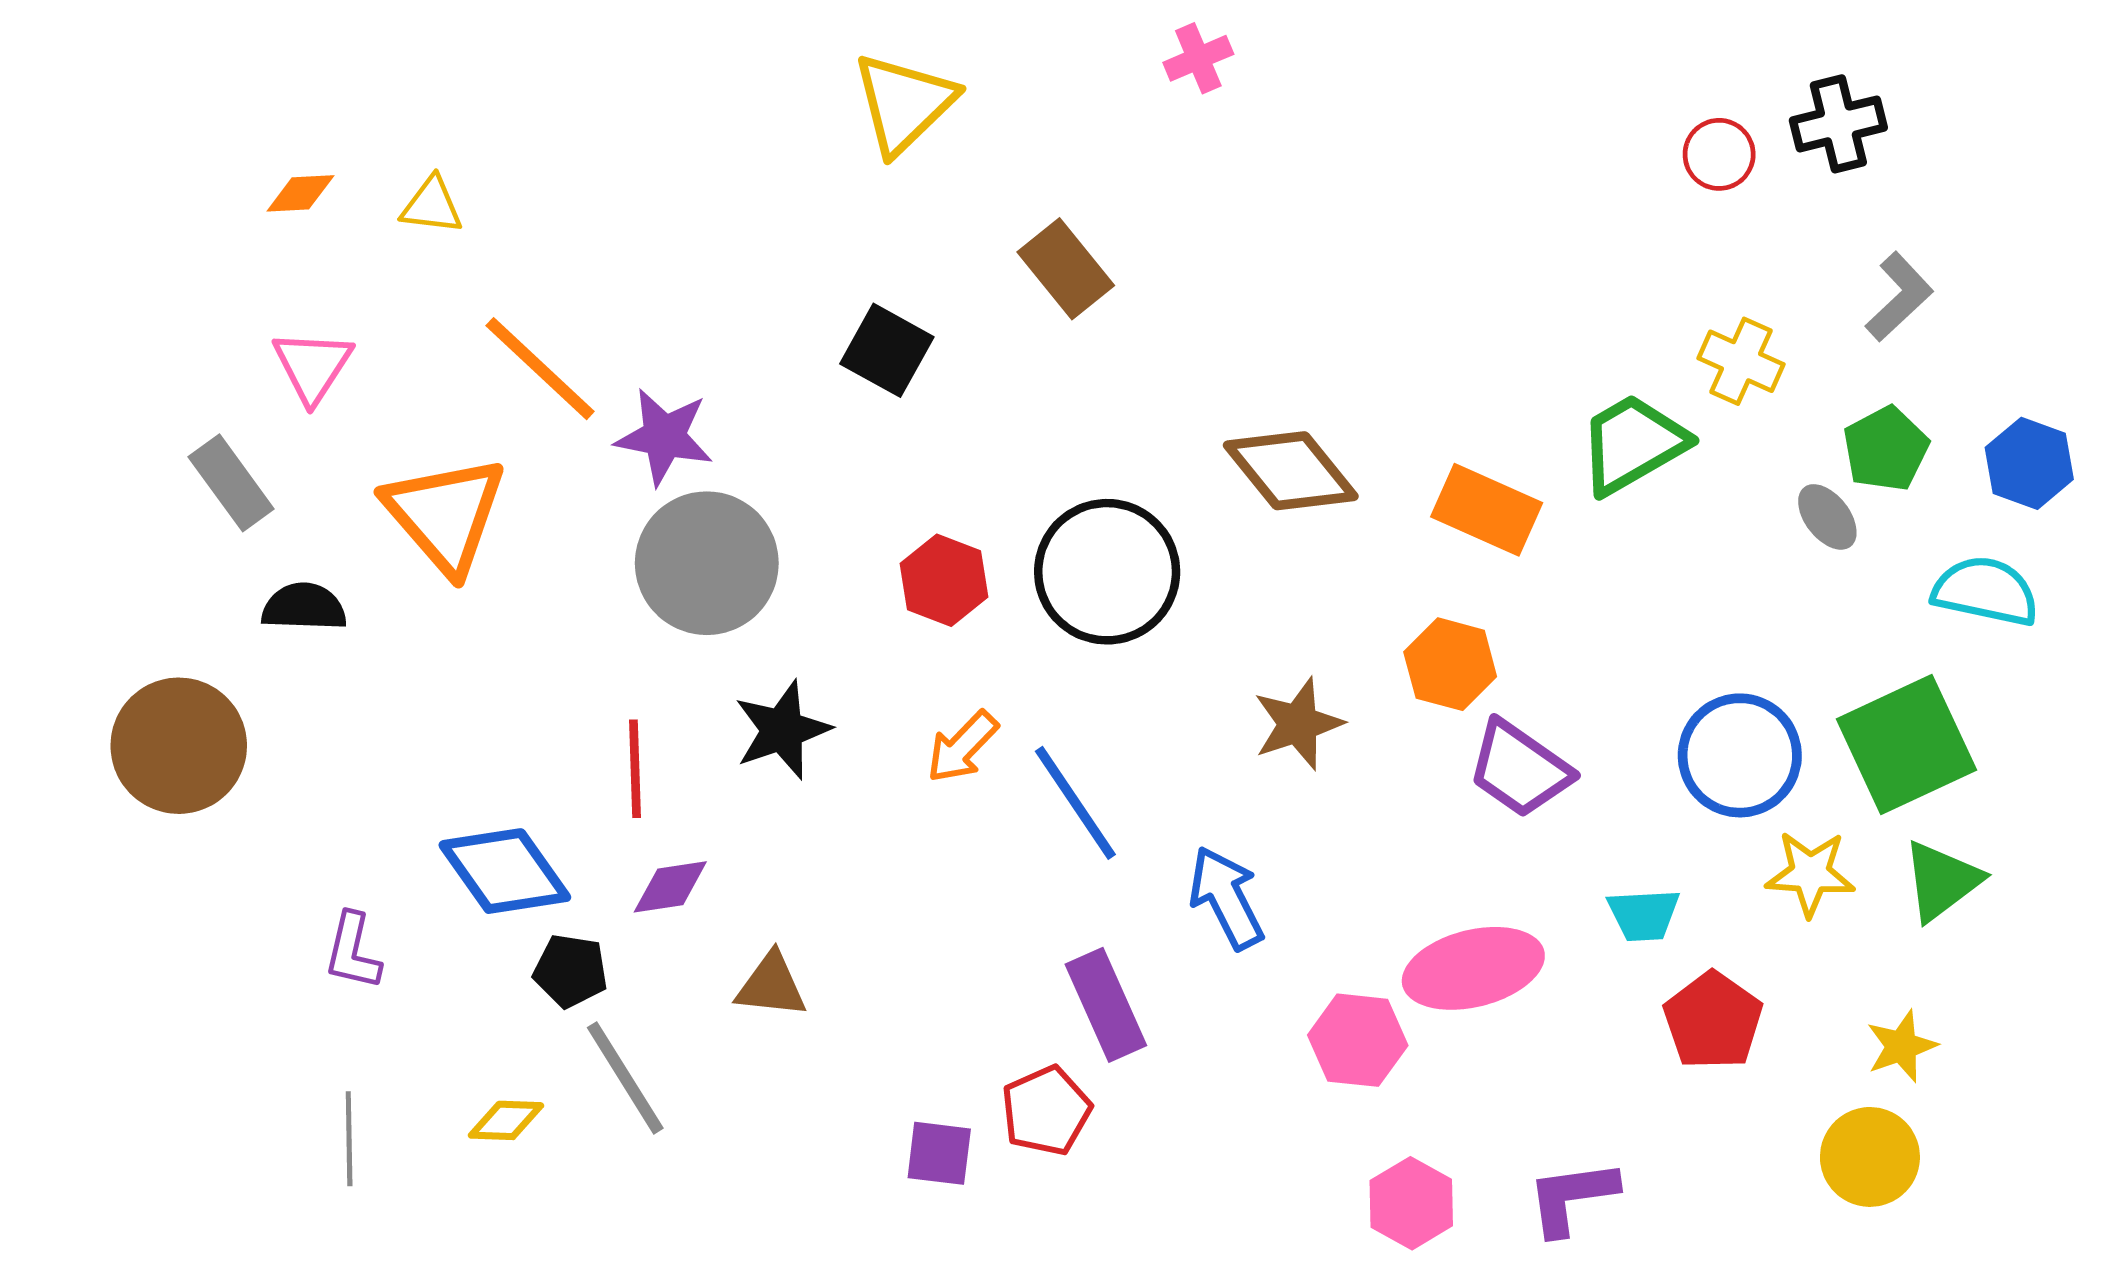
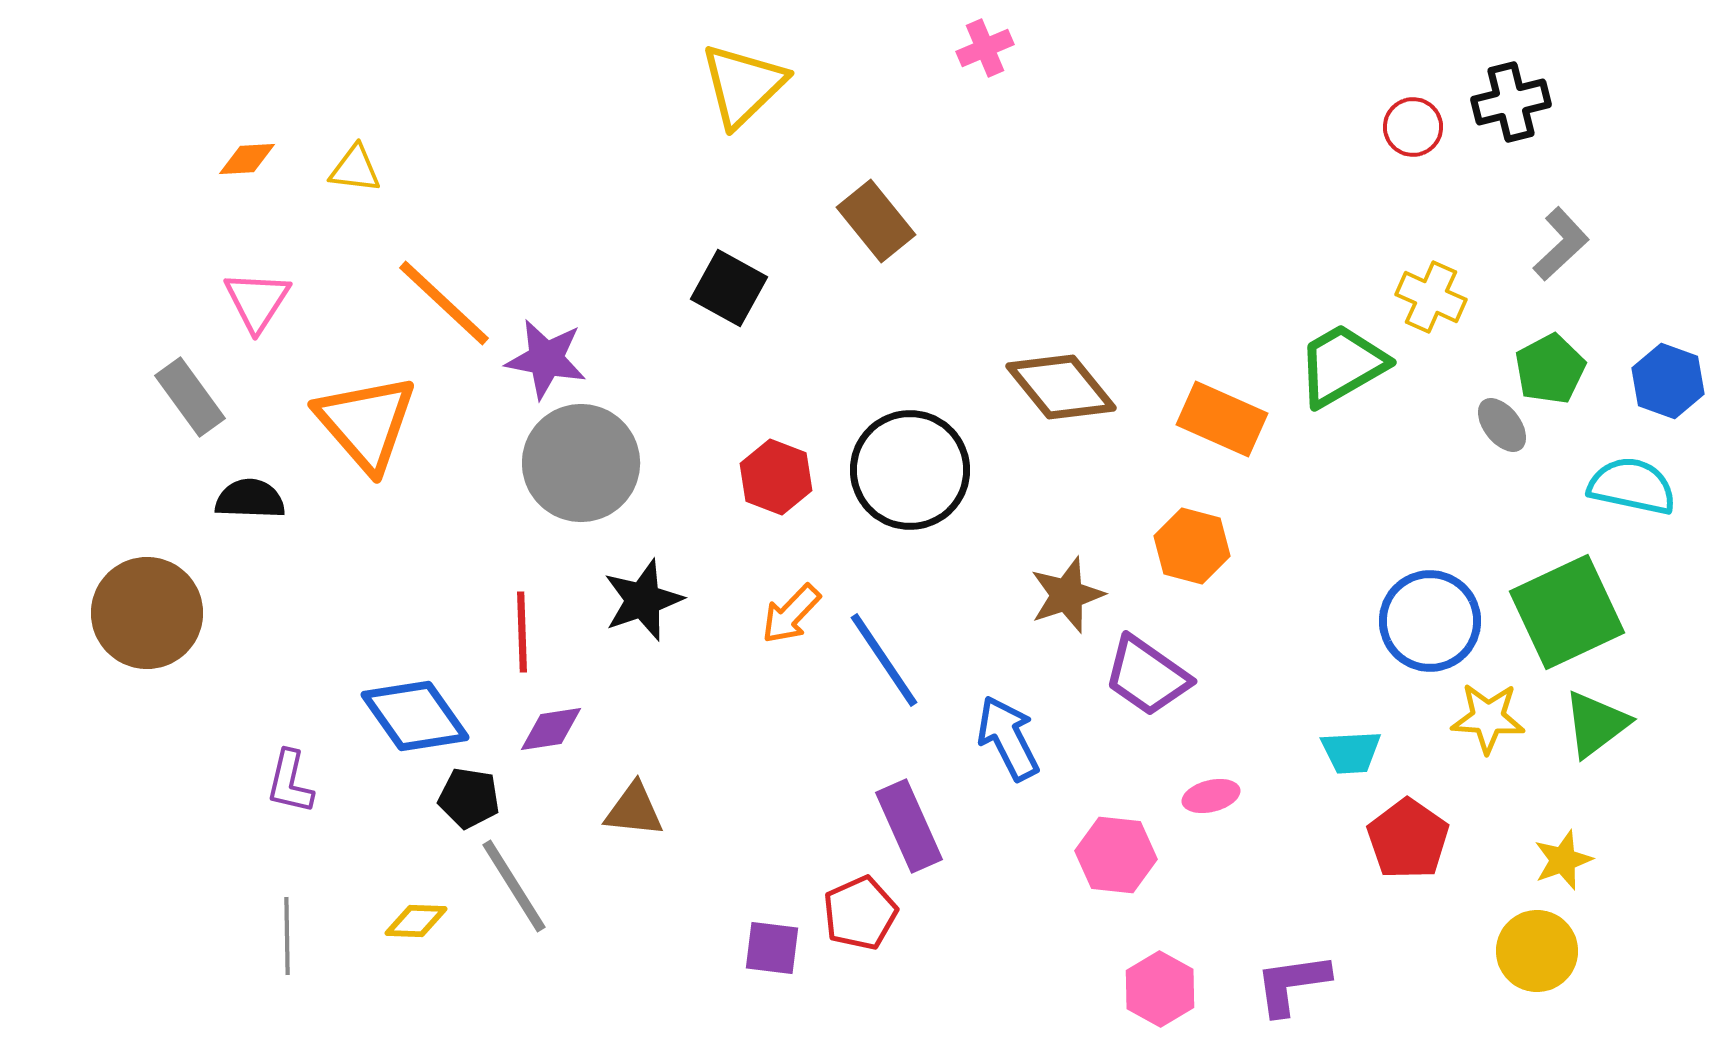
purple trapezoid: (1520, 769) -> (1147, 676), moved
pink ellipse: (1473, 968) -> (1211, 796), size x0.5

